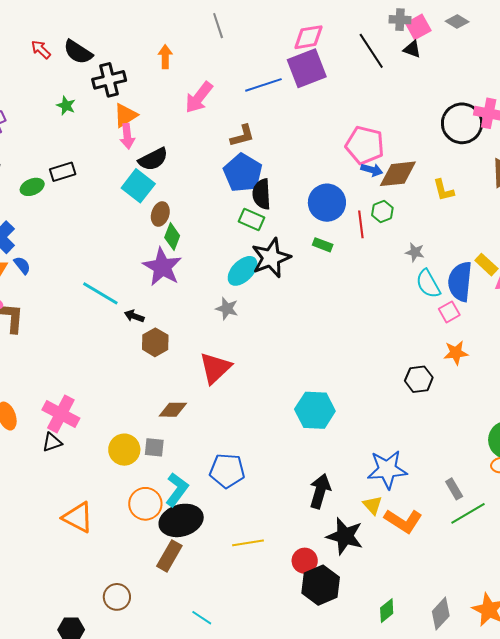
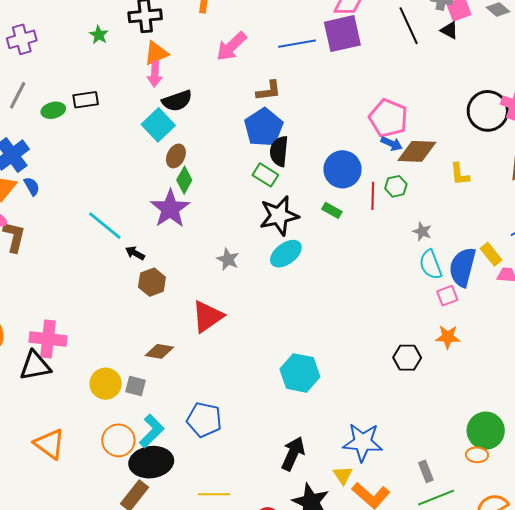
cyan ellipse: (243, 271) -> (286, 254), moved
pink cross: (61, 414) -> (48, 339), turned -30
black triangle: (52, 442) -> (35, 366), size x1.6

